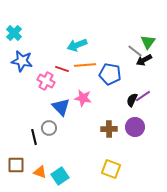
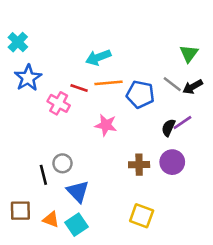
gray line: (135, 51) -> (172, 84), moved
black arrow: (144, 60) -> (193, 87), moved
blue star: (22, 61) -> (28, 78), turned 30
blue triangle: (61, 107) -> (78, 191), moved

